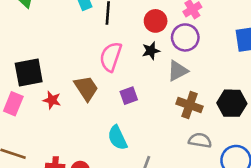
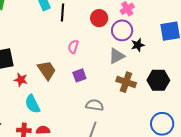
black star: (151, 51) -> (138, 45), moved
pink semicircle: (111, 57) -> (73, 47), moved, size x0.6
cyan semicircle: (117, 138) -> (32, 104), moved
gray semicircle: (200, 140) -> (95, 105), moved

